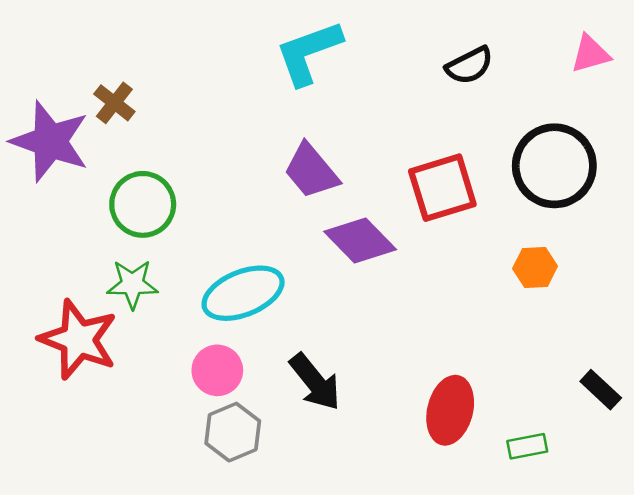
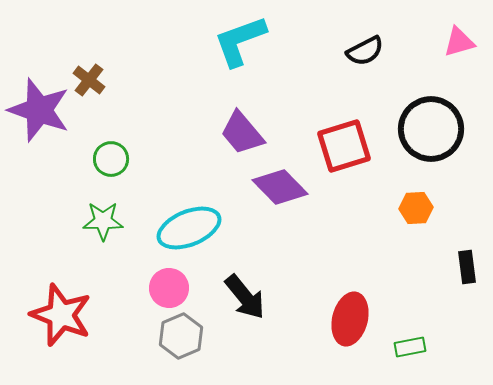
green circle: (143, 204) -> (111, 159), size x0.7
red star: (78, 339) -> (61, 315), moved
black rectangle: (601, 390) -> (467, 267), moved, turned 40

